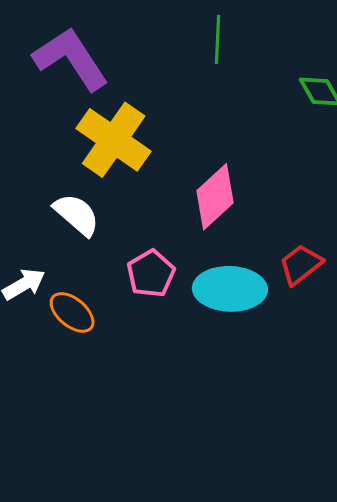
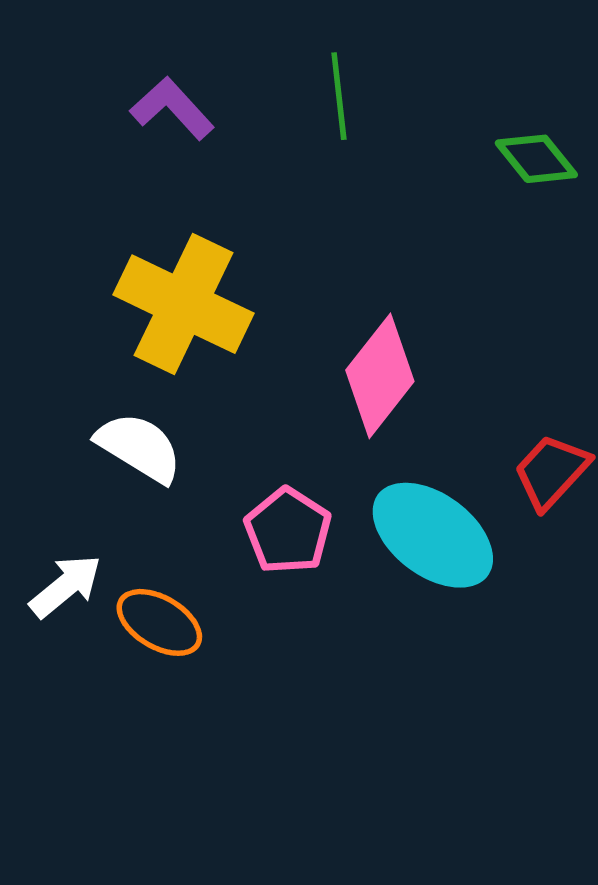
purple L-shape: (71, 59) -> (172, 108), moved, size x0.6
cyan ellipse: (230, 289) -> (433, 535), turned 44

